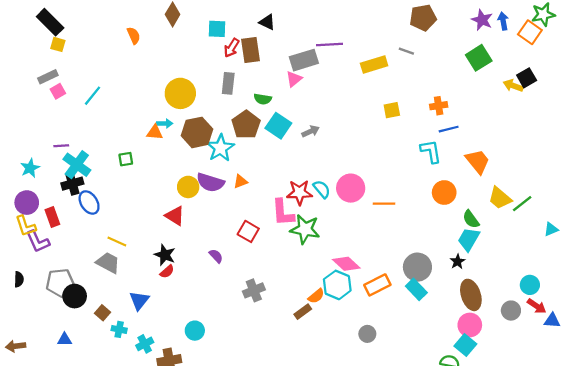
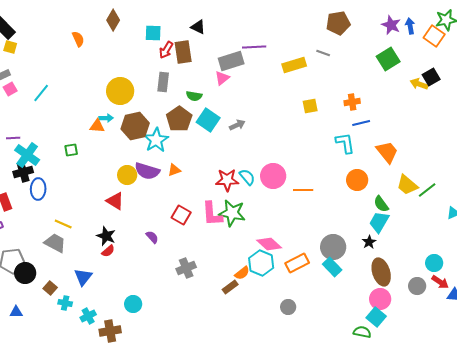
blue ellipse: (89, 203) -> (38, 189), turned 35
pink L-shape: (283, 213) -> (212, 214), moved

